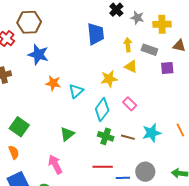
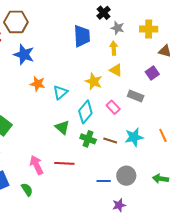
gray star: (137, 18) -> (117, 28), moved
gray rectangle: (149, 50) -> (136, 96), moved
purple square: (167, 68) -> (152, 73), turned -32
yellow star: (109, 79) -> (94, 81), turned 30
green triangle: (67, 134) -> (62, 127), moved, turned -42
red line: (103, 167) -> (64, 163), moved

